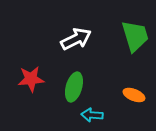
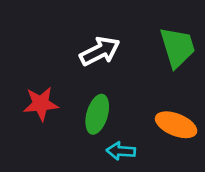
orange ellipse: (134, 95) -> (176, 125), size x1.4

